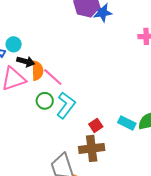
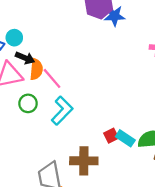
green circle: (45, 101) -> (28, 103), moved
red square: (96, 125) -> (111, 136), moved

